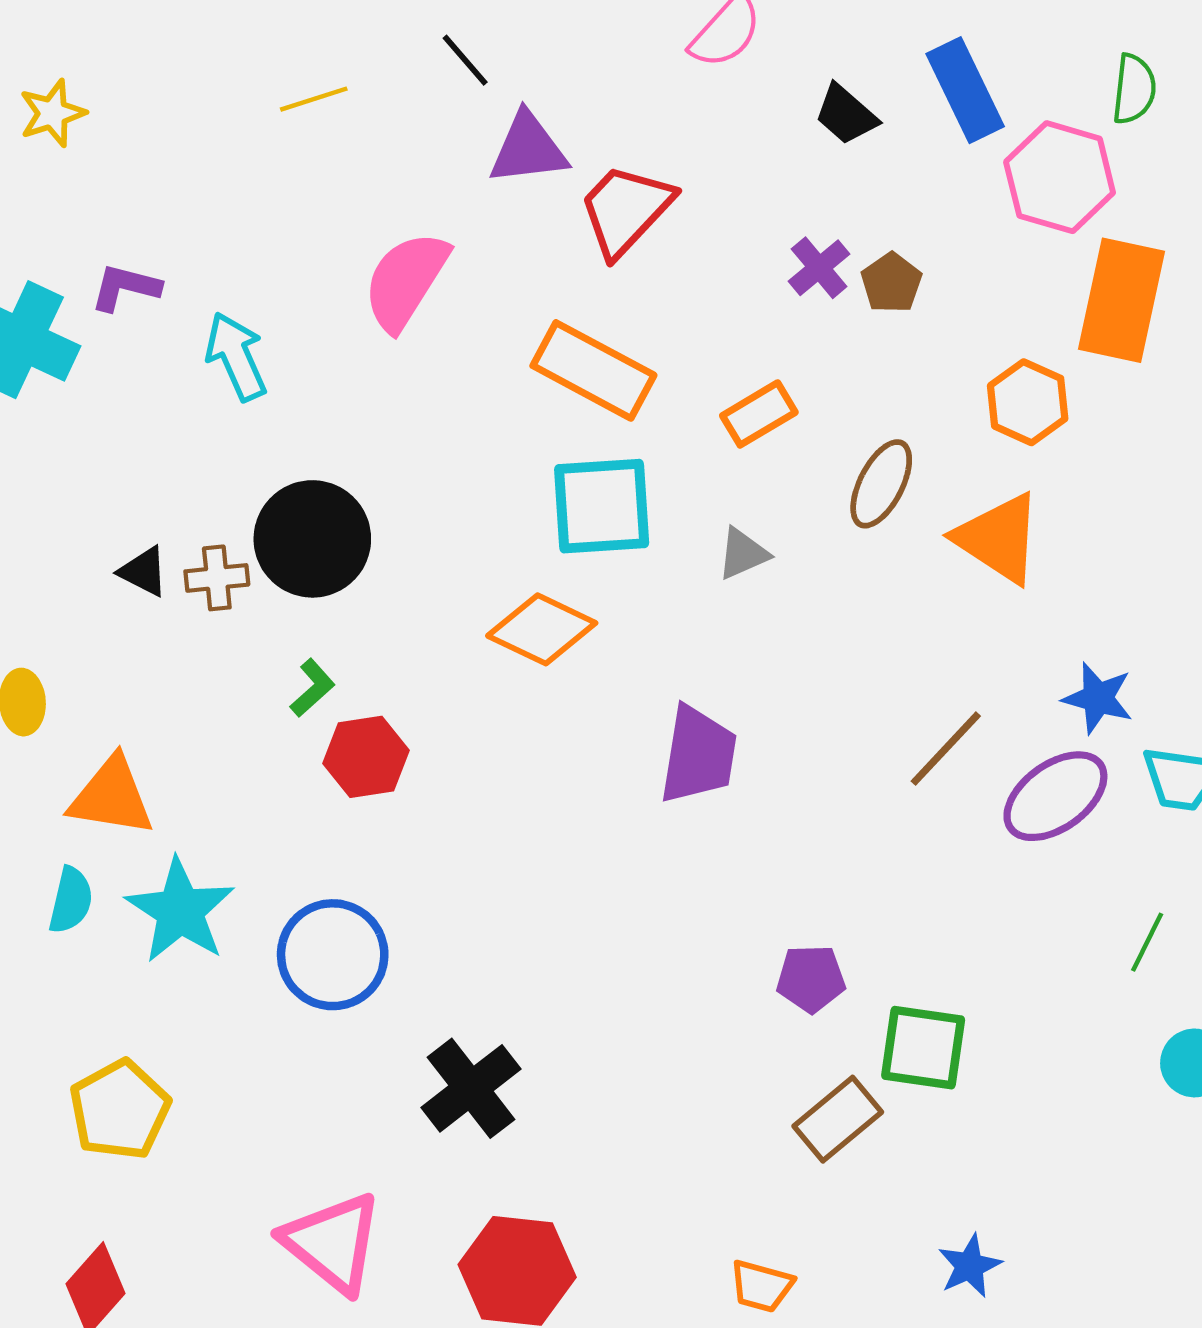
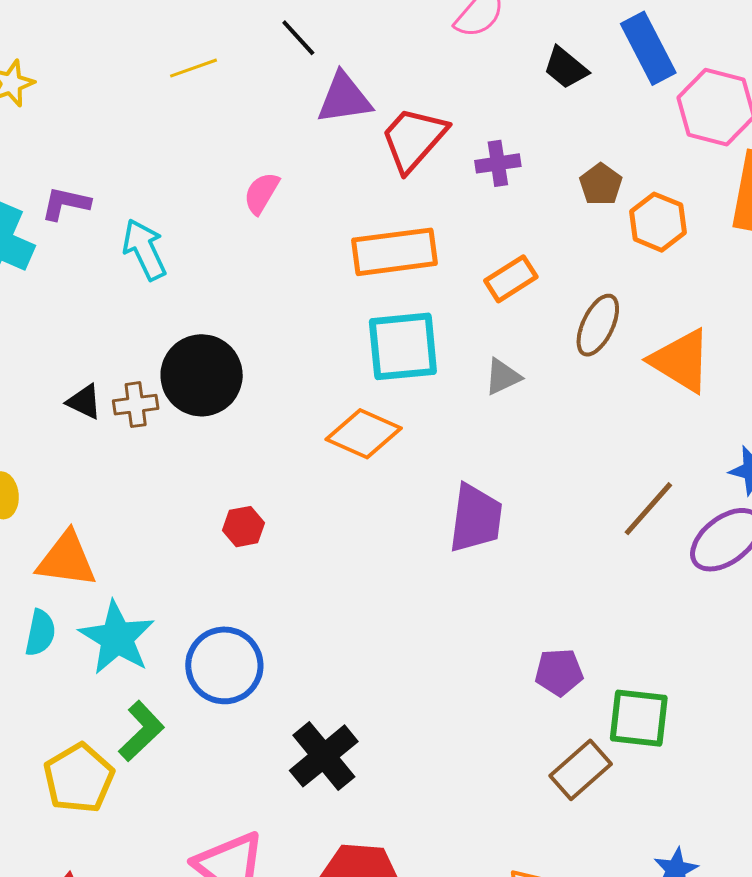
purple cross: (819, 268) -> (498, 163), moved, turned 33
pink semicircle: (406, 281) -> (261, 193), size x0.6
orange rectangle: (593, 370) -> (394, 252), turned -34
orange hexagon: (1028, 402) -> (658, 222), moved
green L-shape: (312, 688) -> (141, 731), moved, size x1.5
red hexagon: (366, 757) -> (244, 527), size x0.7

